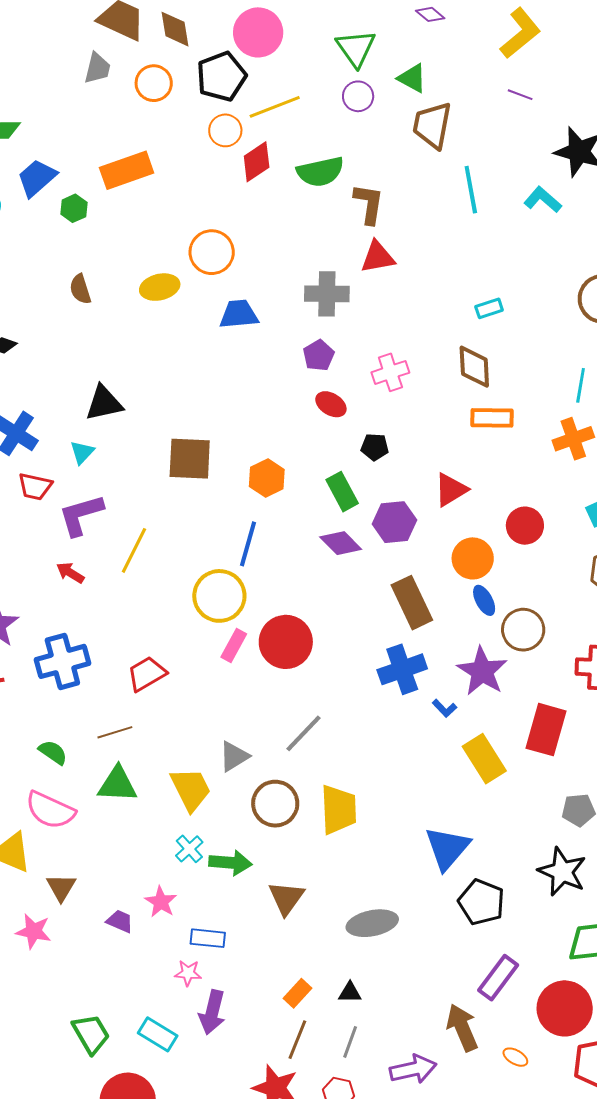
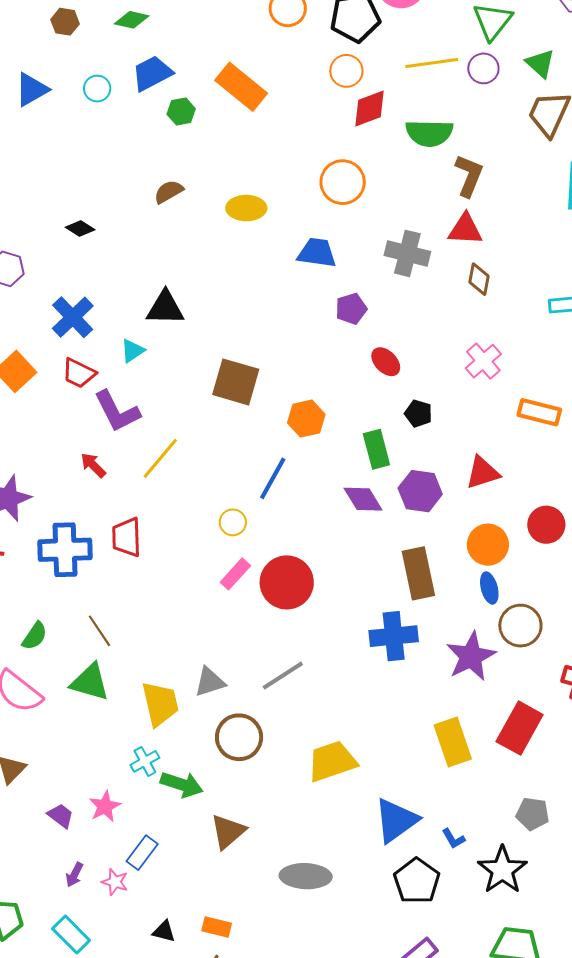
yellow line: (275, 107) -> (432, 63), moved
orange rectangle: (127, 170) -> (241, 87), turned 45
orange circle: (212, 252) -> (343, 182), moved
brown semicircle: (80, 289) -> (169, 192), turned 64
purple pentagon: (319, 355) -> (351, 309), moved
brown diamond: (474, 367) -> (479, 279), moved, size x0.7
pink cross: (390, 372) -> (483, 361), moved, turned -36
purple L-shape: (81, 515) -> (117, 411), turned -114
yellow circle: (219, 596) -> (233, 522), size x0.5
red trapezoid: (147, 674) -> (127, 537), moved, turned -75
blue L-shape: (444, 708) -> (453, 839), moved
brown line: (115, 732) -> (100, 631), turned 60
green semicircle: (53, 752) -> (35, 636), turned 76
yellow trapezoid: (339, 810) -> (332, 761), moved, turned -120
blue rectangle: (208, 938) -> (142, 853), turned -72
orange rectangle: (298, 993) -> (217, 927), turned 48
black triangle: (350, 993) -> (164, 931), moved
purple arrow: (212, 1012) -> (74, 875), moved, size x0.6

